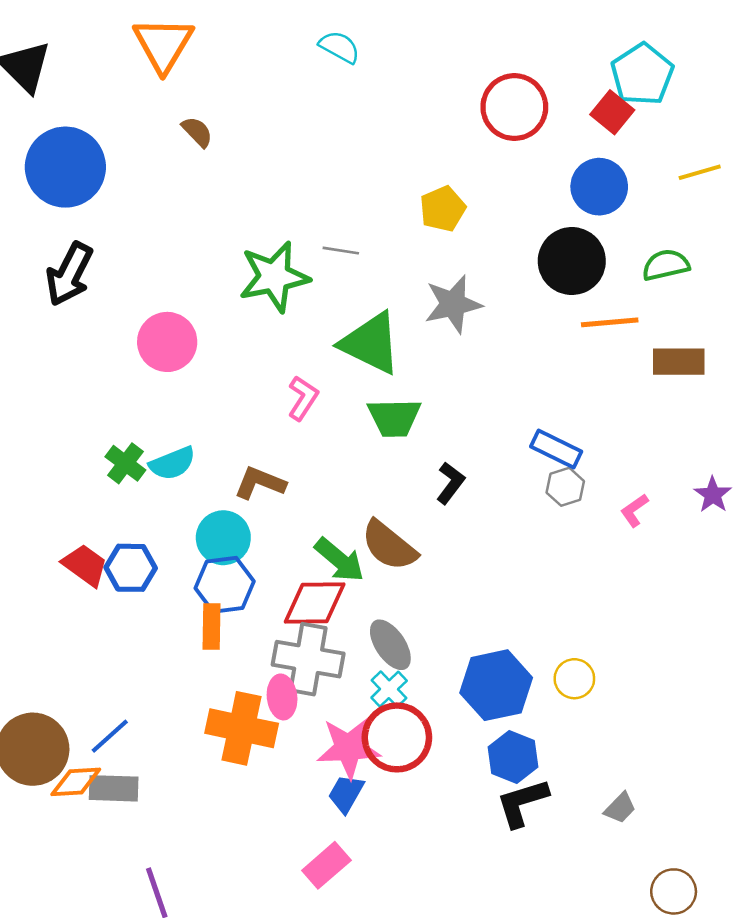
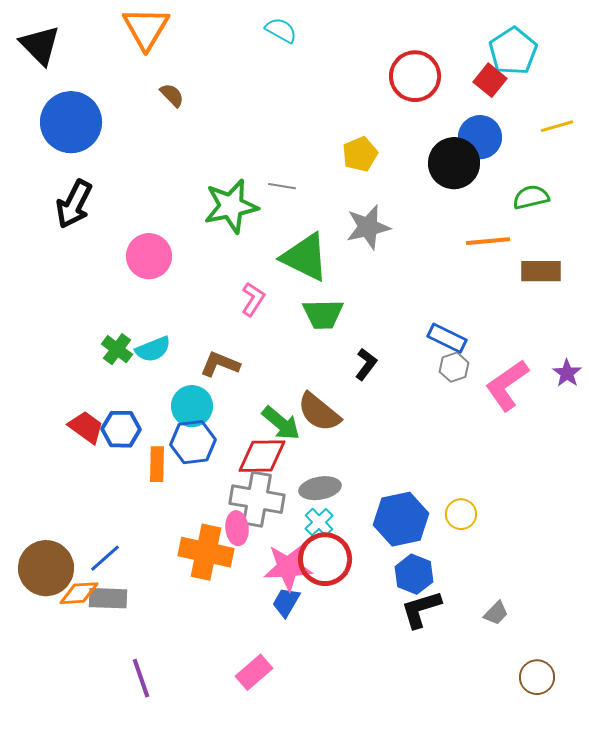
black circle: (572, 261) -> (454, 163), moved
pink L-shape: (634, 510) -> (507, 385), size x2.0
orange rectangle: (212, 626) -> (157, 464), moved
gray ellipse: (390, 645) -> (320, 488), turned -66
pink rectangle: (326, 865) -> (254, 672), moved

